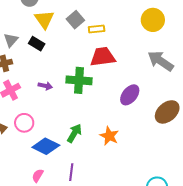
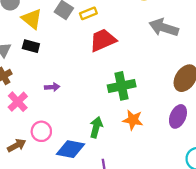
green cross: (79, 80) -> (122, 86), moved
purple ellipse: (130, 95) -> (178, 116), moved

